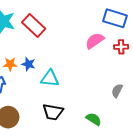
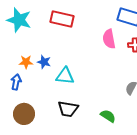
red rectangle: (34, 25) -> (62, 19), moved, turned -30
pink semicircle: (95, 41) -> (109, 39), turned -66

